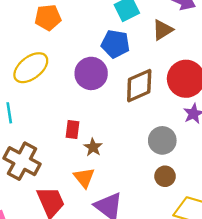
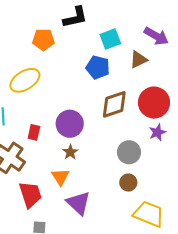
purple circle: (91, 73) -> (70, 124), moved
red rectangle: (73, 129) -> (34, 132), moved

